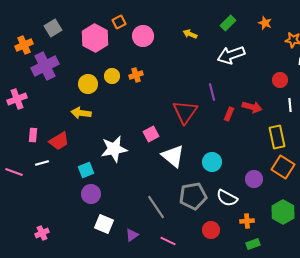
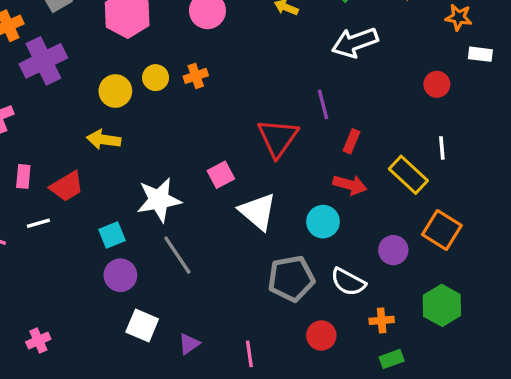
white line: (290, 105) -> (442, 148), moved
red arrow: (252, 107) -> (350, 185), moved
yellow rectangle: (277, 137) -> (408, 175), moved, turned -35
gray line: (156, 207) -> (177, 255), moved
pink line: (168, 241) -> (249, 354), turned 56

